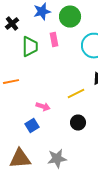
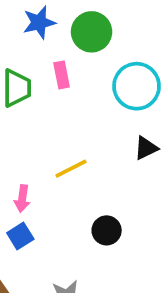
yellow line: (76, 94) -> (71, 169), moved
pink arrow: (43, 107) -> (22, 199), moved, turned 80

